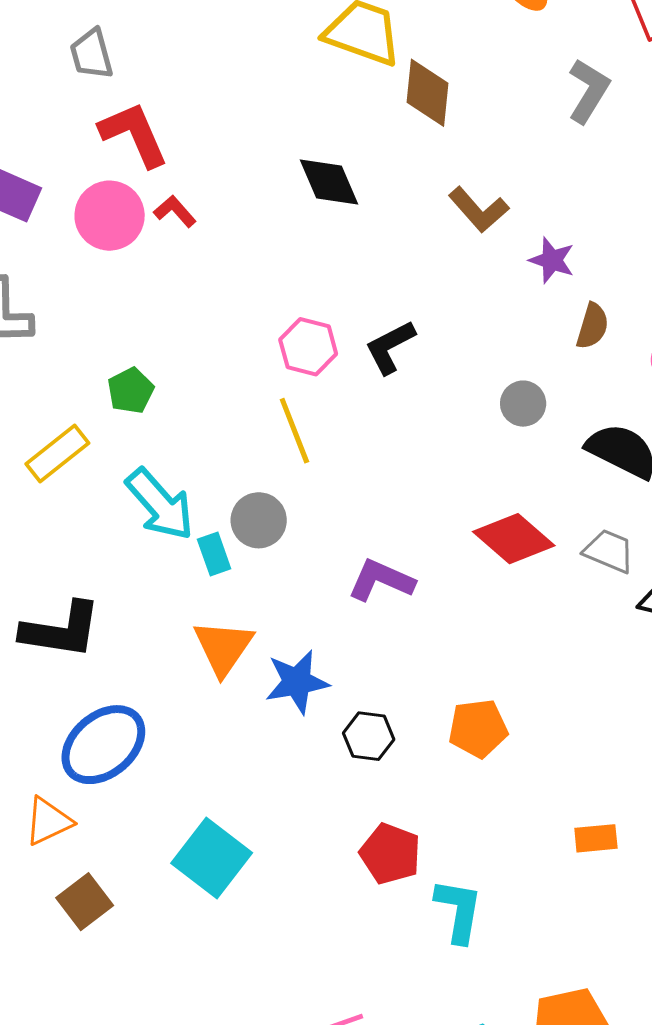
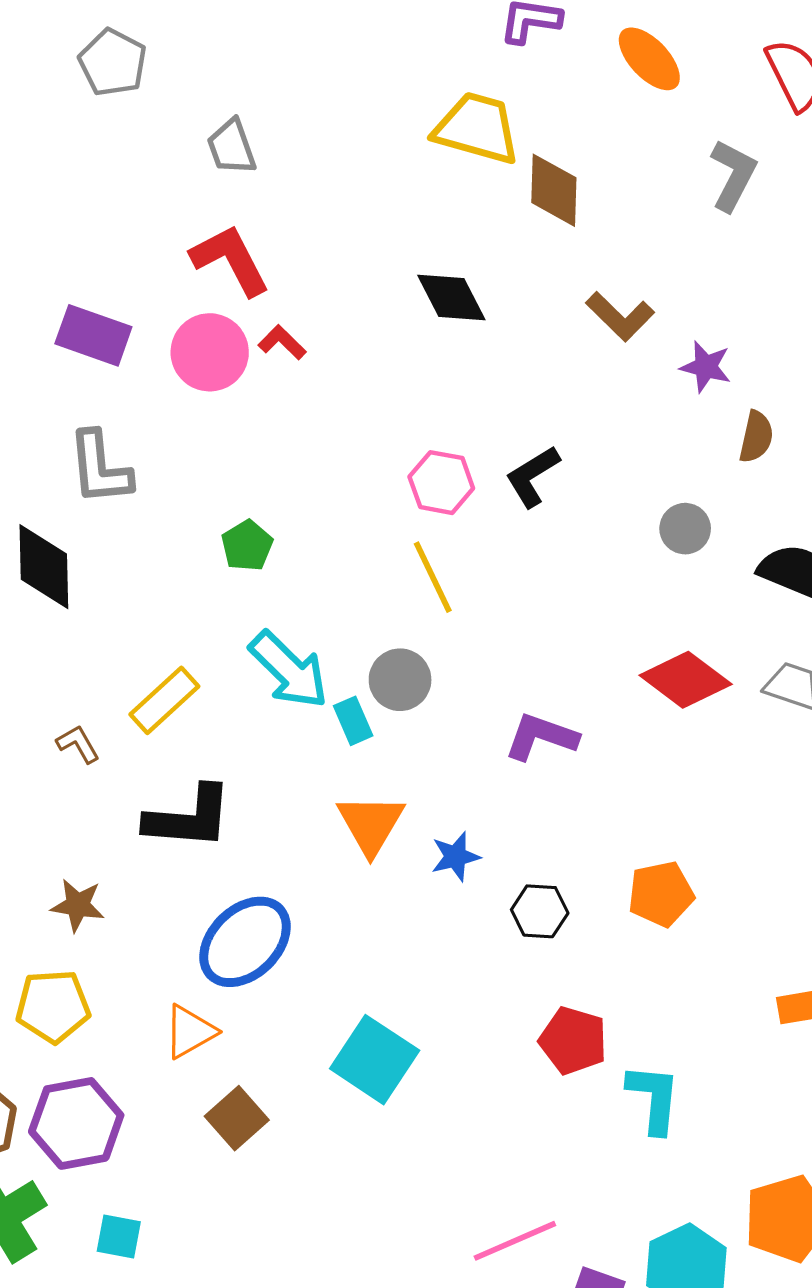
gray trapezoid: (91, 54) -> (231, 147), moved
yellow rectangle: (57, 453) -> (164, 700), moved
blue star: (297, 682) -> (456, 857), size x0.7

